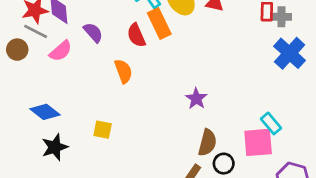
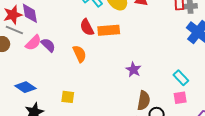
orange rectangle: (159, 24) -> (109, 30), moved, turned -65
purple semicircle: (93, 32) -> (48, 45), moved
cyan rectangle: (271, 123) -> (181, 78), moved
pink square: (258, 142) -> (180, 98), size x0.6

